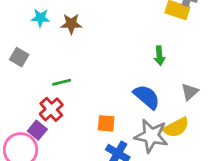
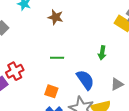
brown star: (71, 24) -> (56, 17), moved
green line: (62, 82) -> (57, 58), moved

